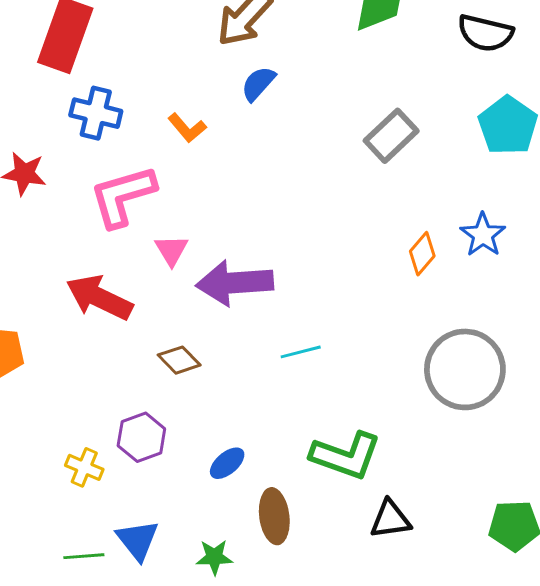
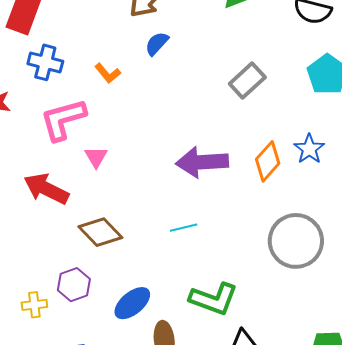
orange diamond: (422, 254) -> (268, 161), size x1.4
purple arrow: (235, 283) -> (202, 162), moved
brown diamond: (179, 360) -> (100, 232), size x1.5
blue ellipse: (227, 463) -> (132, 303), size x1.5
yellow cross: (84, 467) -> (34, 305), turned -30

